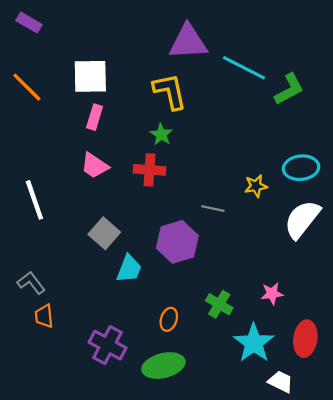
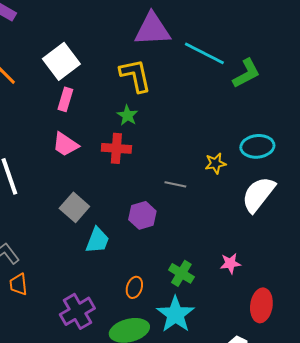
white square: (90, 76) -> (61, 61), turned -36
purple hexagon: (177, 242) -> (142, 215), size x0.7
cyan star: (254, 343) -> (175, 314), moved
purple cross: (108, 345) -> (77, 311), turned 32

